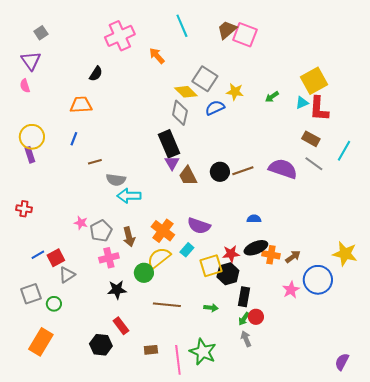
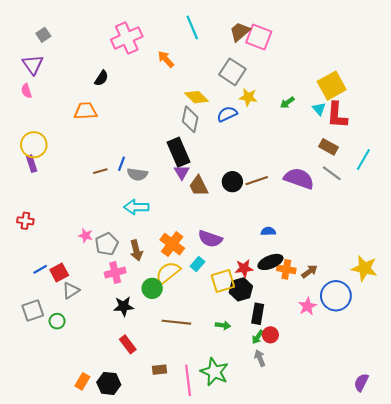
gray square: (205, 79) -> (232, 72), moved
cyan triangle: (302, 103) -> (319, 109), turned -48
blue line: (74, 139) -> (121, 164), moved
gray semicircle: (116, 180) -> (137, 174), moved
orange rectangle: (41, 342) -> (82, 381), moved, size x0.6
black hexagon: (101, 345) -> (109, 383), moved

